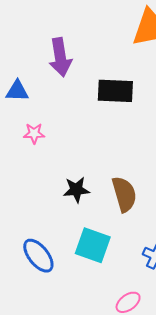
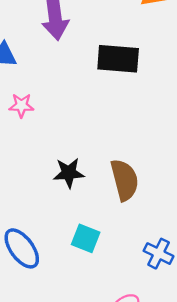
cyan square: (93, 245) -> (86, 238), size x0.7

